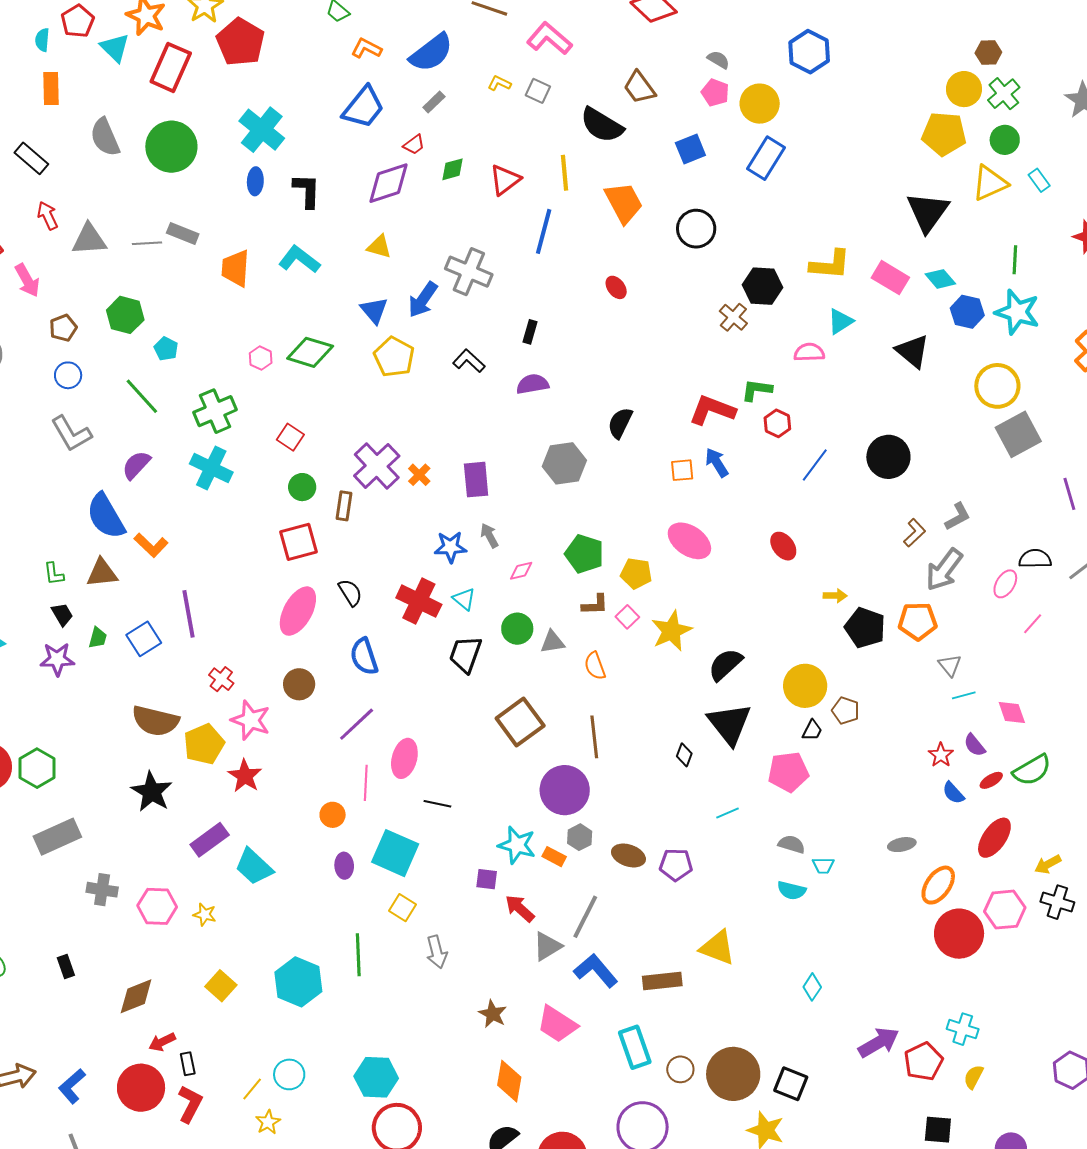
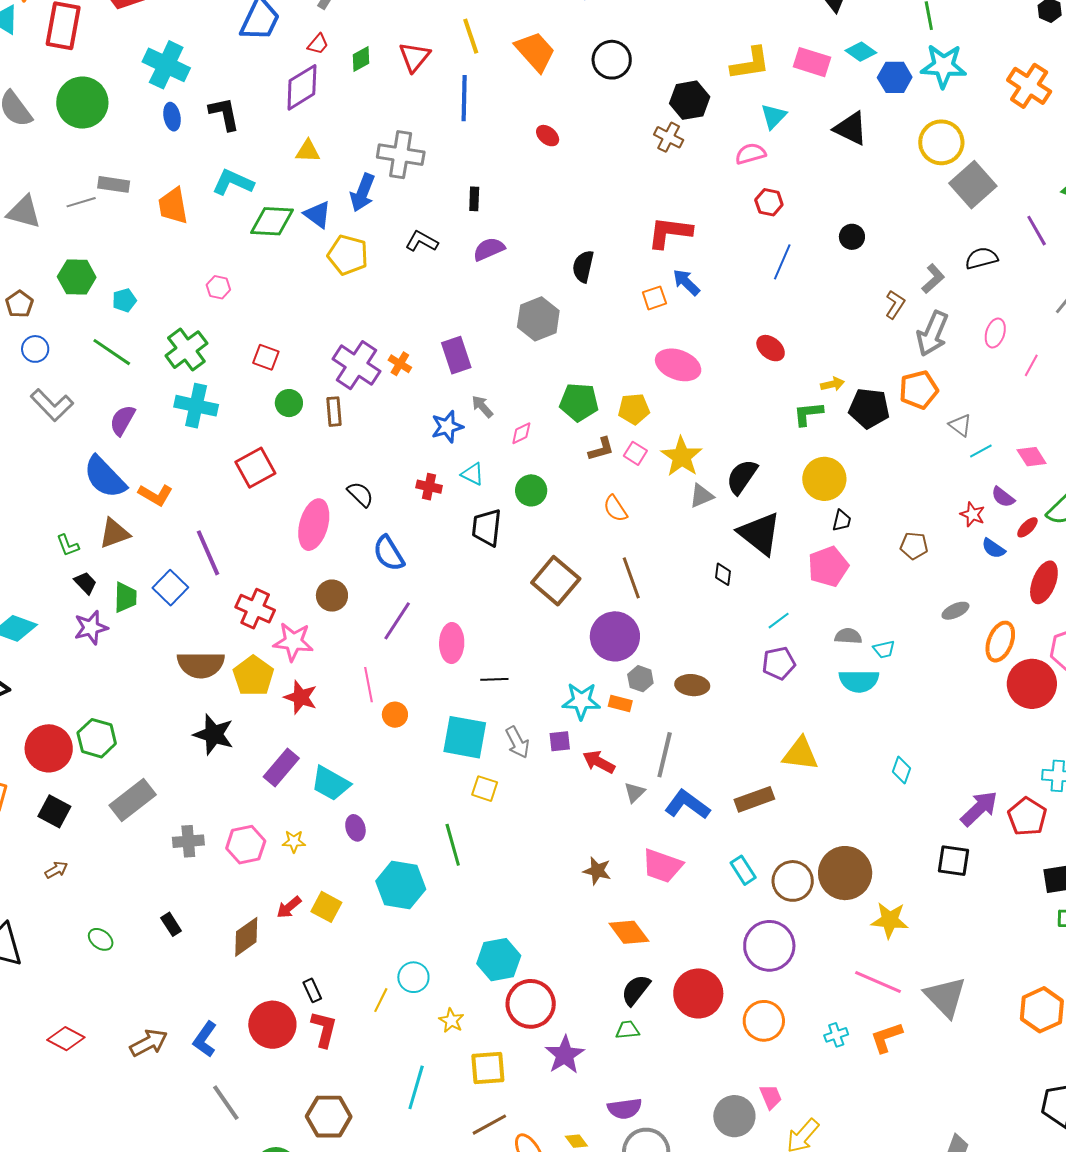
gray triangle: (89, 239) -> (24, 212), turned 33
cyan pentagon: (166, 349) -> (124, 300), turned -30
green diamond: (310, 352) -> (272, 221), moved
green L-shape: (757, 390) -> (808, 414), moved
red hexagon: (777, 423) -> (769, 202), moved
black circle: (888, 457) -> (852, 237), size x0.6
red square: (299, 542) -> (255, 468), moved
black semicircle: (1035, 559) -> (981, 258), moved
red cross: (419, 601) -> (429, 487), size x0.6
green trapezoid: (98, 638) -> (125, 597), size x1.4
gray triangle: (552, 642) -> (701, 496), moved
red cross: (221, 679) -> (255, 609), size x1.5
brown pentagon: (846, 711) -> (914, 546), moved
pink line: (366, 783) -> (369, 685), moved
purple pentagon: (676, 865) -> (779, 663), moved
purple ellipse: (344, 866) -> (355, 828), moved
cyan semicircle: (792, 890) -> (859, 681), size x1.4
gray triangle: (547, 946) -> (634, 792), size x0.7
gray arrow: (437, 952) -> (517, 742), moved
red arrow: (162, 1042) -> (289, 907), moved
cyan rectangle: (635, 1047) -> (743, 870), size x0.7
brown circle: (680, 1069) -> (793, 881), size x1.5
orange diamond: (509, 1081) -> (629, 932), turned -33
black square: (791, 1084) -> (954, 861), moved
yellow star: (268, 1122) -> (451, 1020), moved

